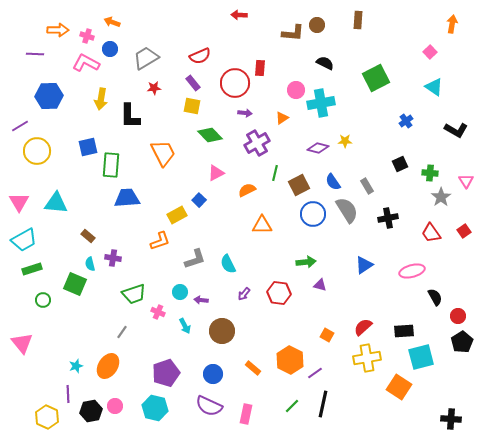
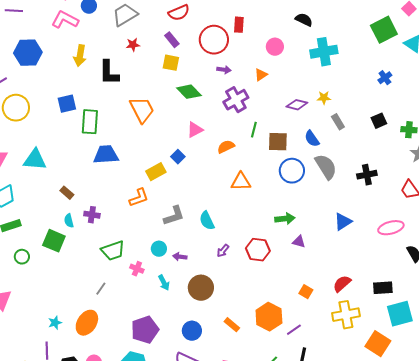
green square: (376, 78) -> (384, 30), moved
cyan cross: (321, 103) -> (324, 52), moved
brown square: (299, 185) -> (278, 142), turned 30
gray rectangle: (367, 186) -> (338, 122), moved

